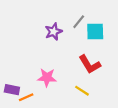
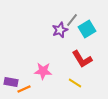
purple star: (54, 32) -> (60, 30), moved
cyan square: (95, 32) -> (87, 29), turned -30

